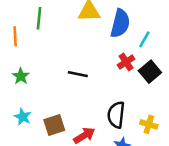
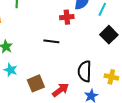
red cross: (126, 62) -> (67, 17), moved, turned 32
cyan star: (23, 117) -> (11, 70), moved

